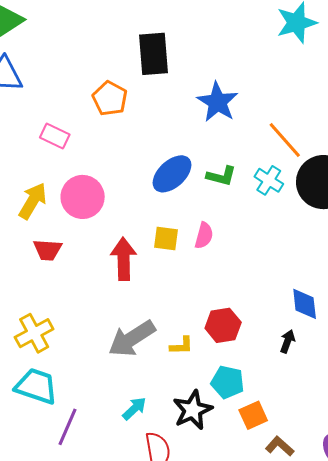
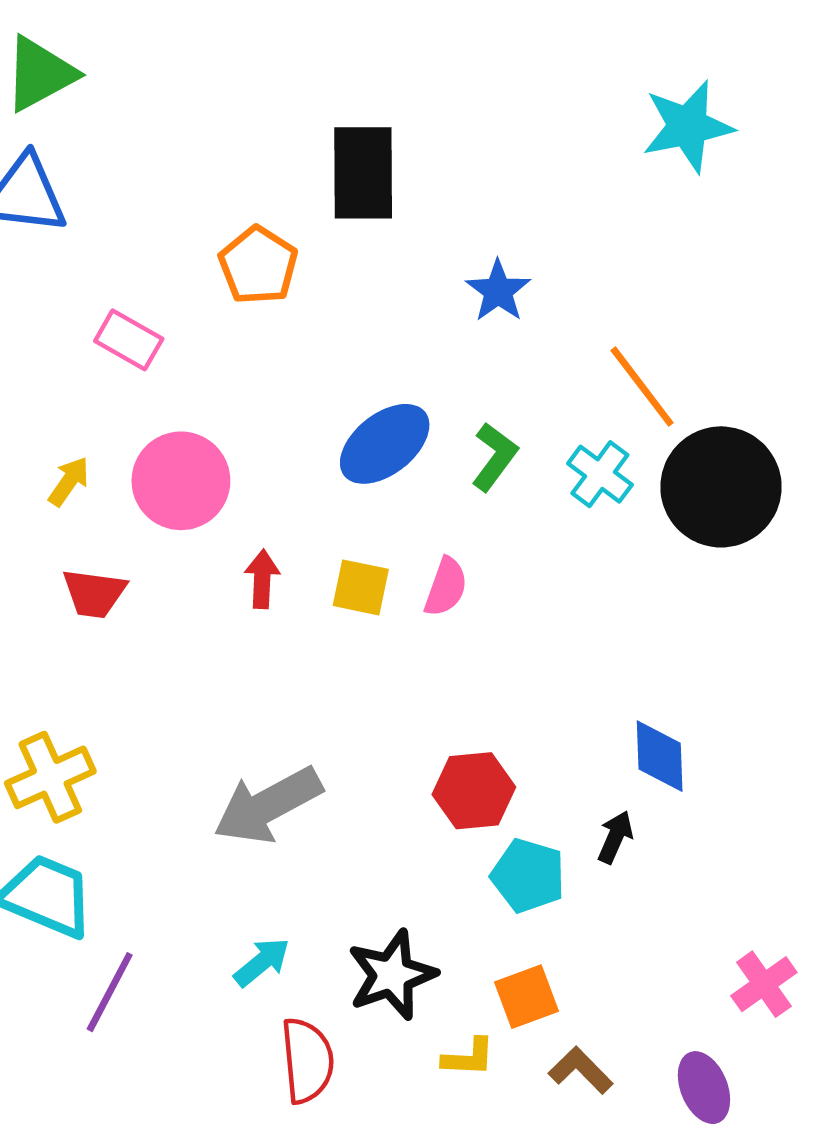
blue star: (218, 102) -> (498, 291), size x0.7
green L-shape: (221, 176) -> (495, 457), turned -72
yellow arrow: (33, 201) -> (69, 481), size x0.6
red arrow: (124, 259) -> (262, 579), moved, size x0.6
yellow L-shape: (182, 346) -> (469, 1057), moved
cyan pentagon: (228, 382) -> (528, 876), moved

